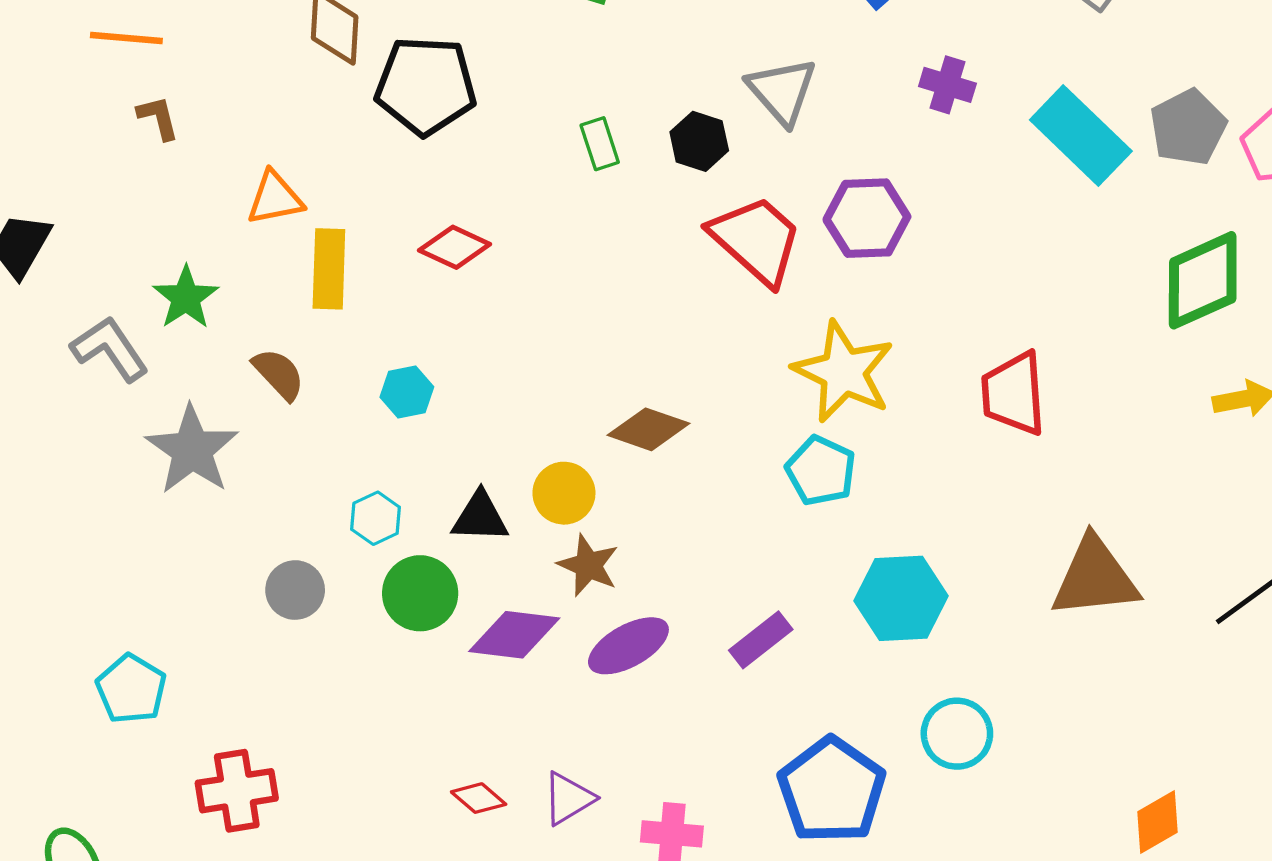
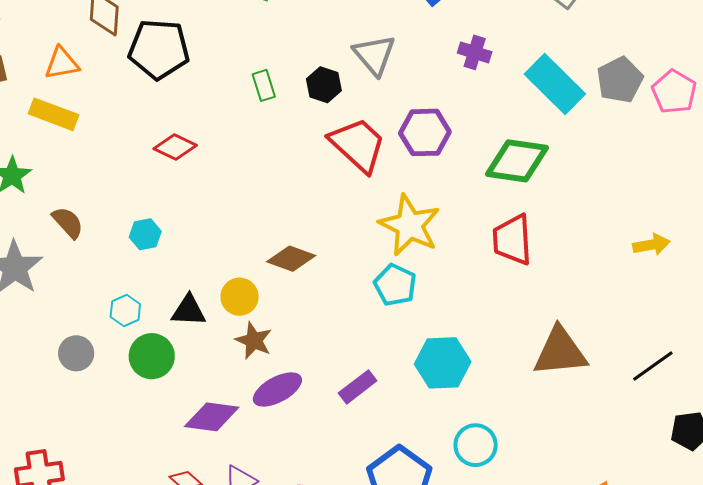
orange triangle: (275, 198) -> (62, 63), moved
yellow rectangle: (329, 269) -> (54, 114), moved, turned -72
green diamond: (1203, 280) -> (517, 161), moved, turned 32
purple diamond: (514, 635) -> (212, 417), moved

